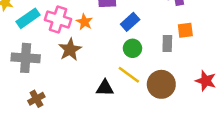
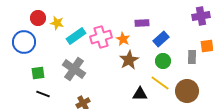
pink cross: (58, 19) -> (101, 37), turned -35
brown star: (70, 50) -> (129, 60), moved
gray cross: (26, 58) -> (74, 69), turned 30

